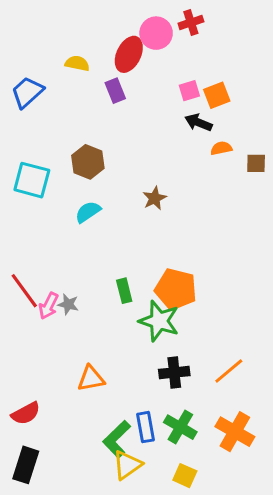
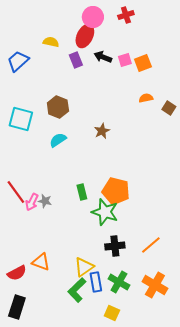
pink circle: (156, 33) -> (93, 17), moved
black arrow: (198, 122) -> (103, 57), moved
brown square: (256, 163) -> (169, 108), turned 32
orange triangle: (91, 379) -> (41, 262), moved, turned 30
yellow triangle: (127, 465) -> (84, 267), moved
yellow square: (185, 476) -> (112, 313), moved

